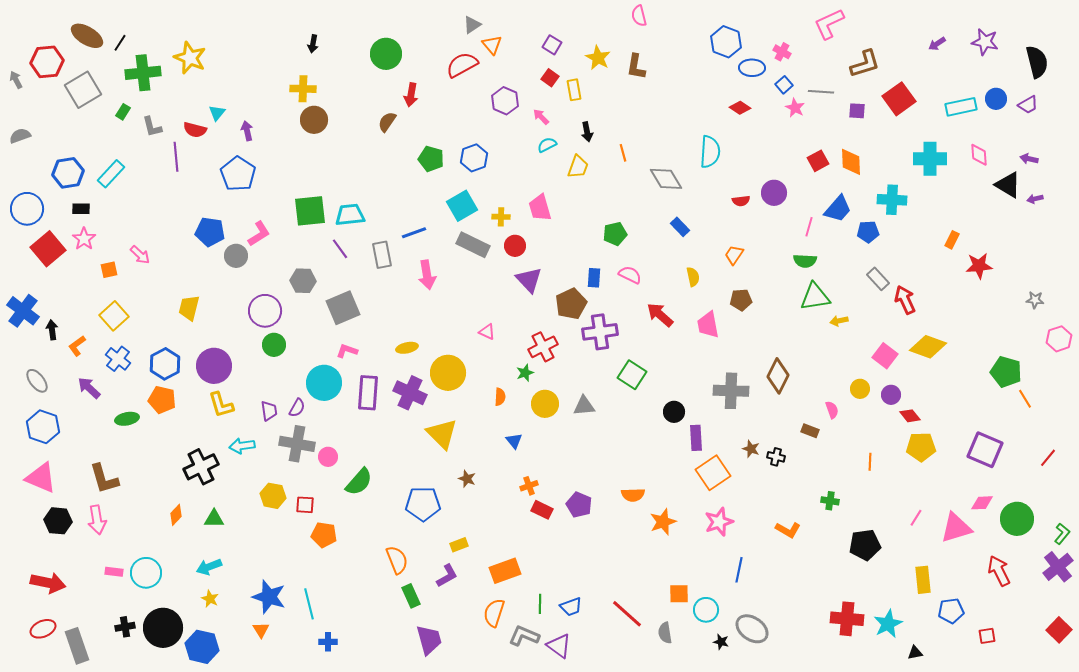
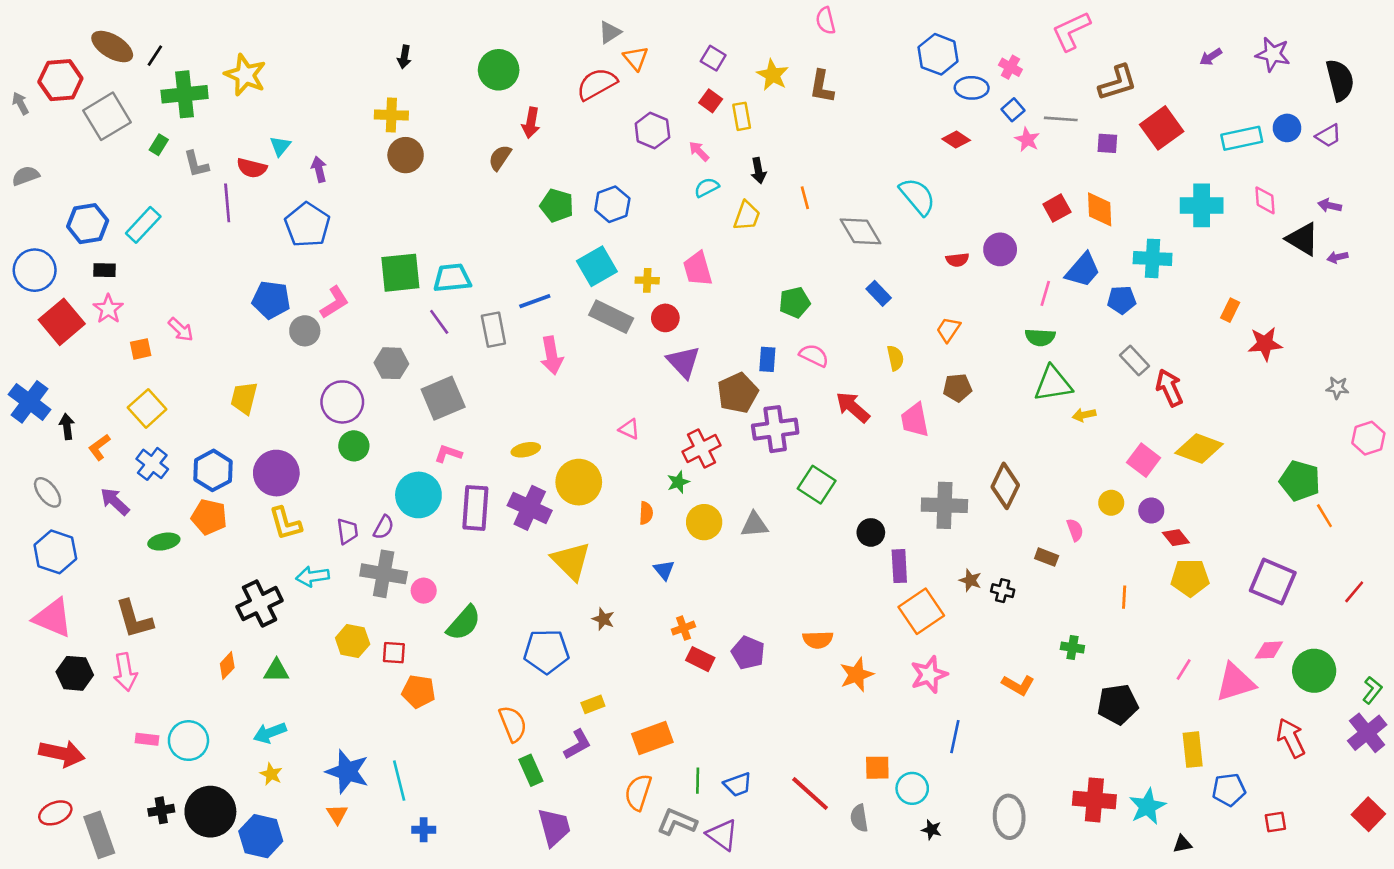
cyan semicircle: (710, 152) -> (917, 196), turned -44
gray ellipse: (752, 629) -> (1009, 817), moved, turned 52

